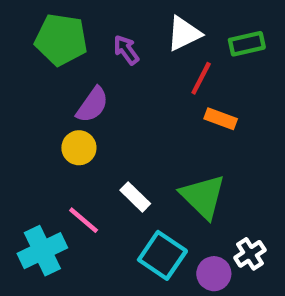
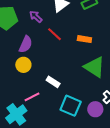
red line: (201, 78) -> (54, 34), moved, turned -63
green triangle: (203, 196) -> (94, 67), moved
pink line: (84, 220) -> (32, 97), turned -56

